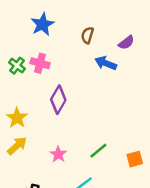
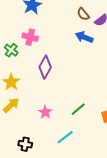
brown semicircle: (87, 35) -> (83, 14), moved, turned -56
green cross: (17, 66) -> (11, 50), moved

